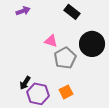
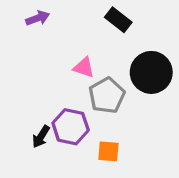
orange square: (66, 92) -> (108, 151), turned 32
purple hexagon: (38, 94) -> (71, 127), moved

